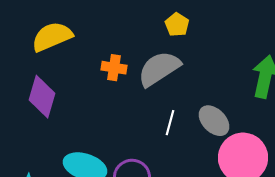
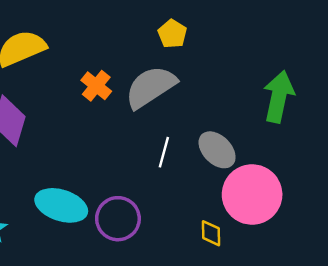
orange cross: (114, 68) -> (96, 86), turned 30

